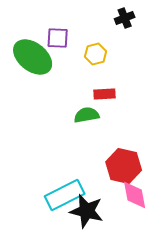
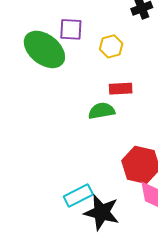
cyan rectangle: (65, 195) -> (78, 195), size x0.7

